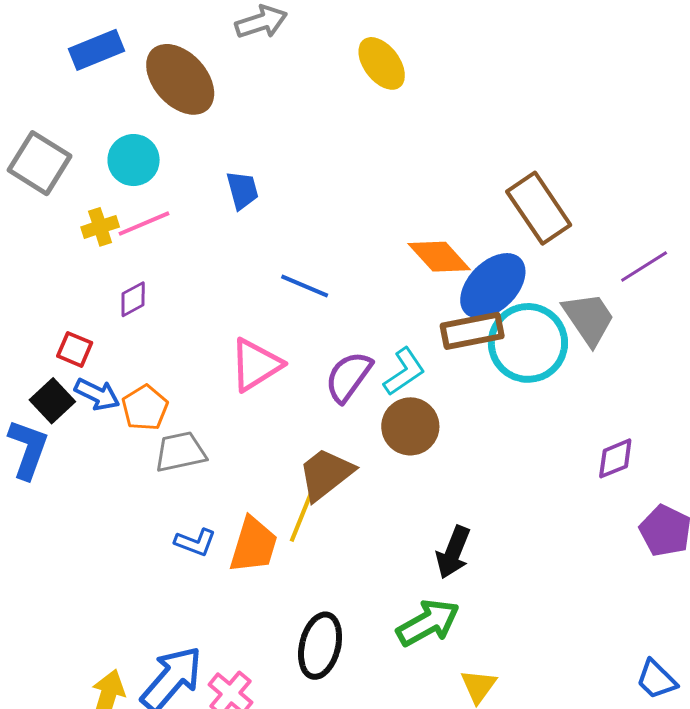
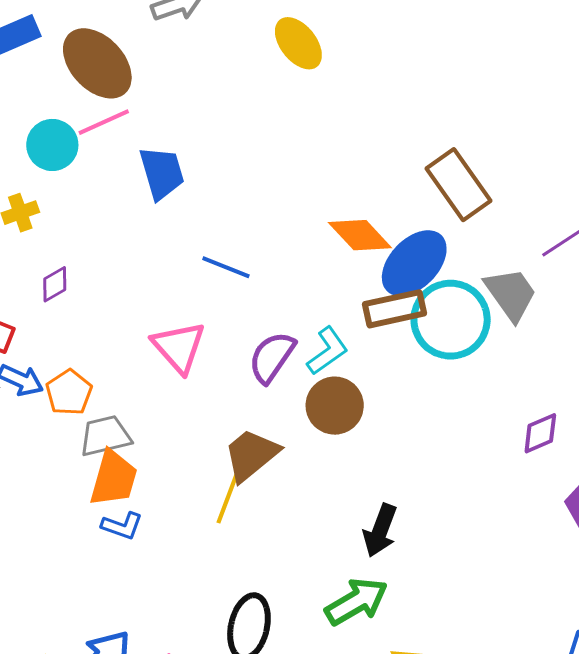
blue trapezoid: (242, 190) -> (162, 173), size x1.4
pink line: (144, 224) -> (104, 122), moved
pink triangle: (256, 365) -> (179, 347), turned -38
orange trapezoid: (254, 545) -> (113, 478), moved

